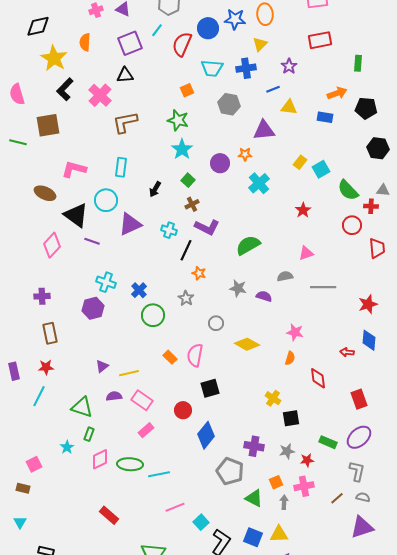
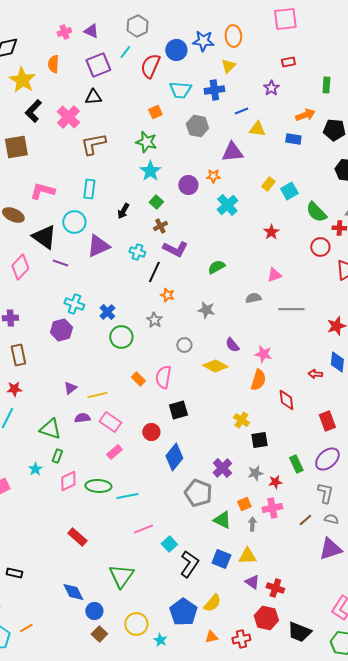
red rectangle: (320, 40) -> (288, 62), size x0.6
purple star: (289, 66) -> (271, 88), moved
green semicircle: (248, 245) -> (216, 267), size x0.7
purple semicircle: (264, 296) -> (232, 345), moved, turned -147
orange semicircle: (290, 358) -> (258, 380), size x1.5
green rectangle: (328, 442) -> (296, 464), turned 42
purple cross: (254, 446) -> (222, 468), turned 36

